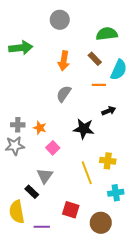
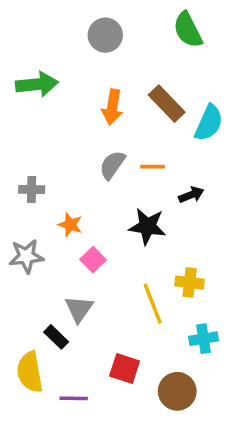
green semicircle: (107, 34) -> (188, 30), moved, turned -110
brown rectangle: (95, 59) -> (167, 104), size x1.5
orange line: (99, 85) -> (153, 167), moved
gray cross: (18, 125) -> (32, 190), moved

